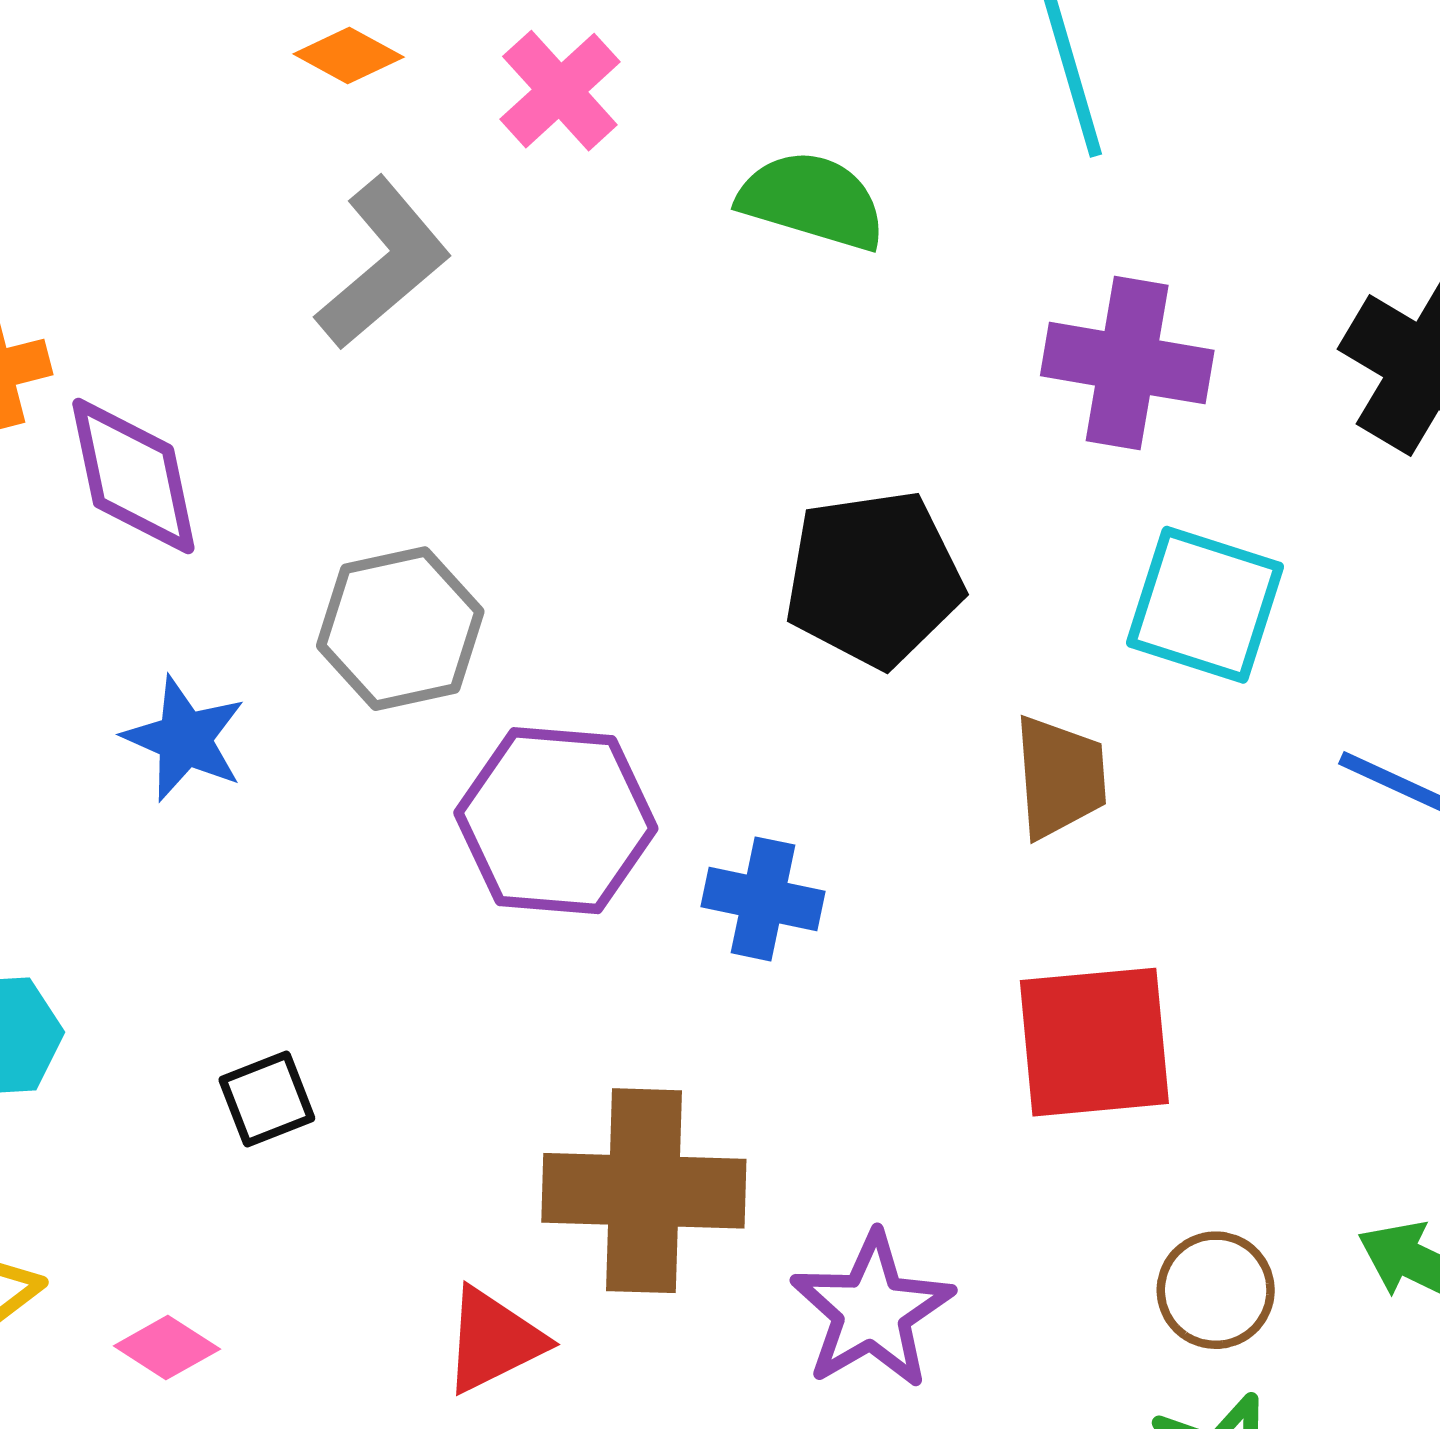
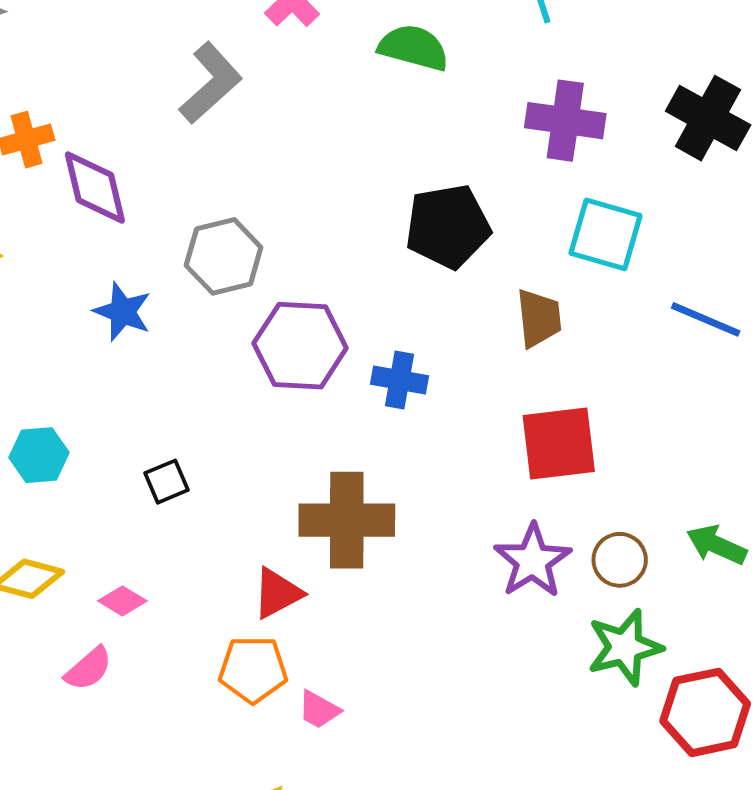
purple star: (872, 1311) -> (533, 561), moved

